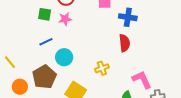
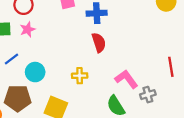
yellow cross: (102, 68) -> (80, 76), turned 32
brown pentagon: (44, 77) -> (18, 98), turned -30

